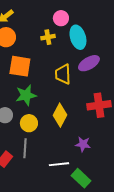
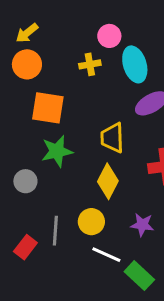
yellow trapezoid: (63, 74) -> (112, 138), moved
yellow circle: (29, 123) -> (91, 222), moved
white line: (59, 164) -> (106, 255), turned 30

